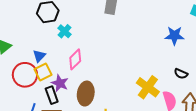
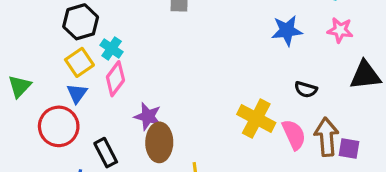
pink diamond: (75, 59) -> (115, 79), moved
yellow square: (43, 72) -> (79, 62), moved
purple star: (60, 83) -> (148, 116), moved

